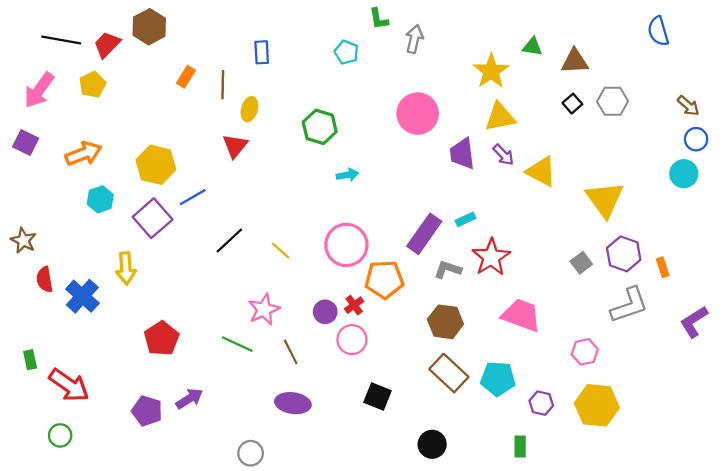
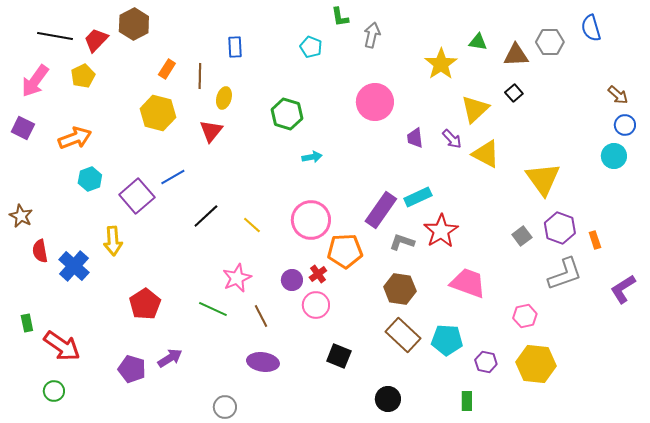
gray hexagon: (613, 101) -> (550, 42), moved
yellow triangle: (500, 117) -> (475, 109), moved, turned -32
purple trapezoid: (462, 154) -> (415, 138), size x0.7
yellow hexagon: (156, 165) -> (158, 113), moved
cyan rectangle: (466, 219) -> (418, 197), size x1.5

